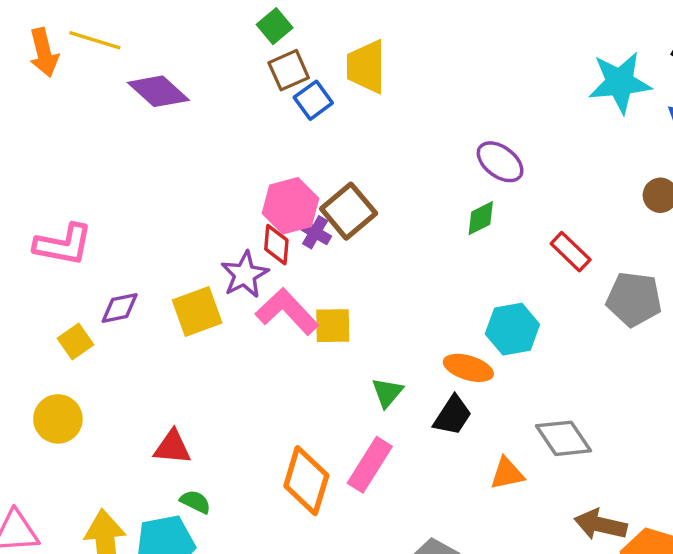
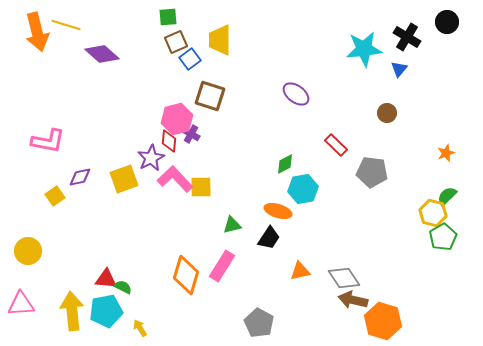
green square: (275, 26) -> (168, 17), turned 36
orange arrow: (44, 53) -> (37, 32), size x1.4
brown square: (349, 211) -> (210, 96), moved, turned -32
green diamond: (481, 218) -> (285, 164), moved
green triangle: (387, 393) -> (232, 225), turned 36
yellow circle: (58, 419) -> (28, 251), moved
gray diamond: (563, 438) -> (344, 278), moved
red triangle: (172, 447) -> (106, 279), moved

